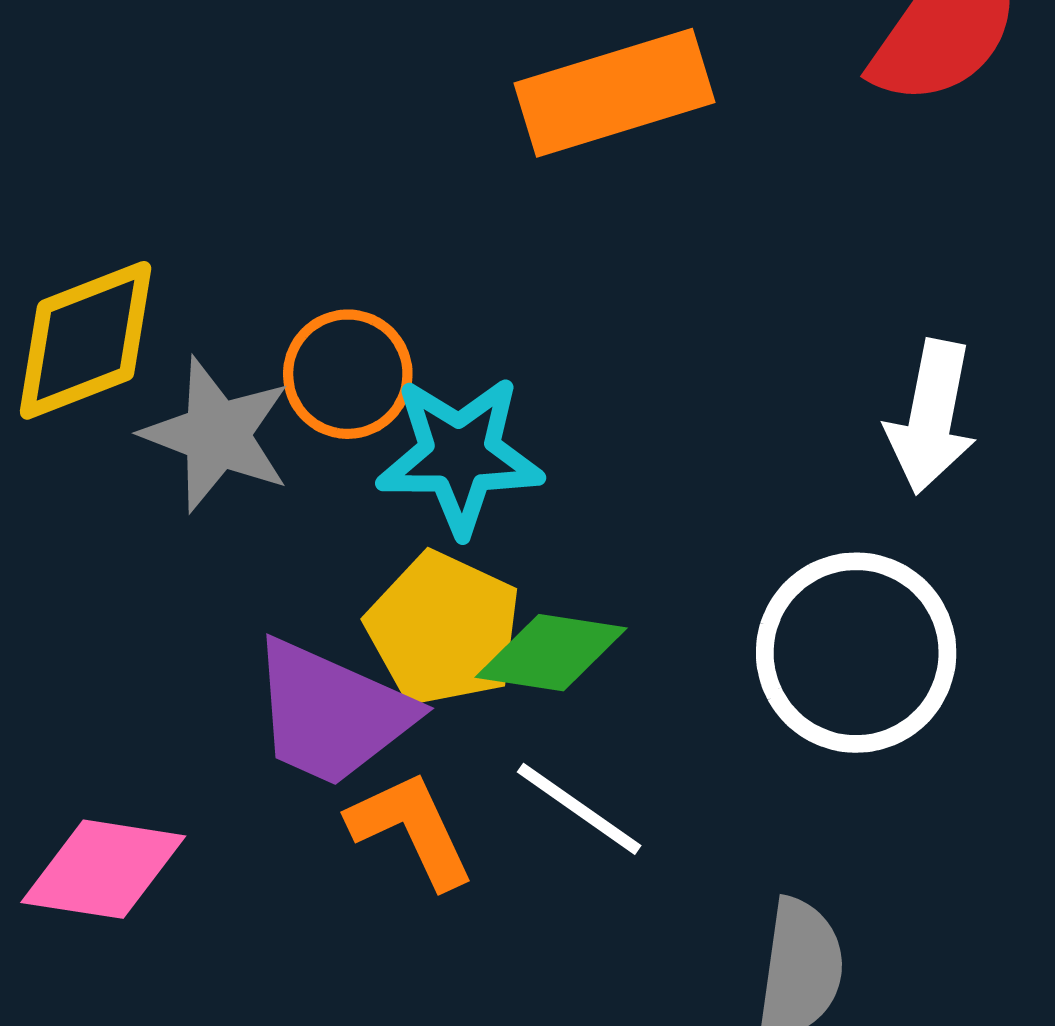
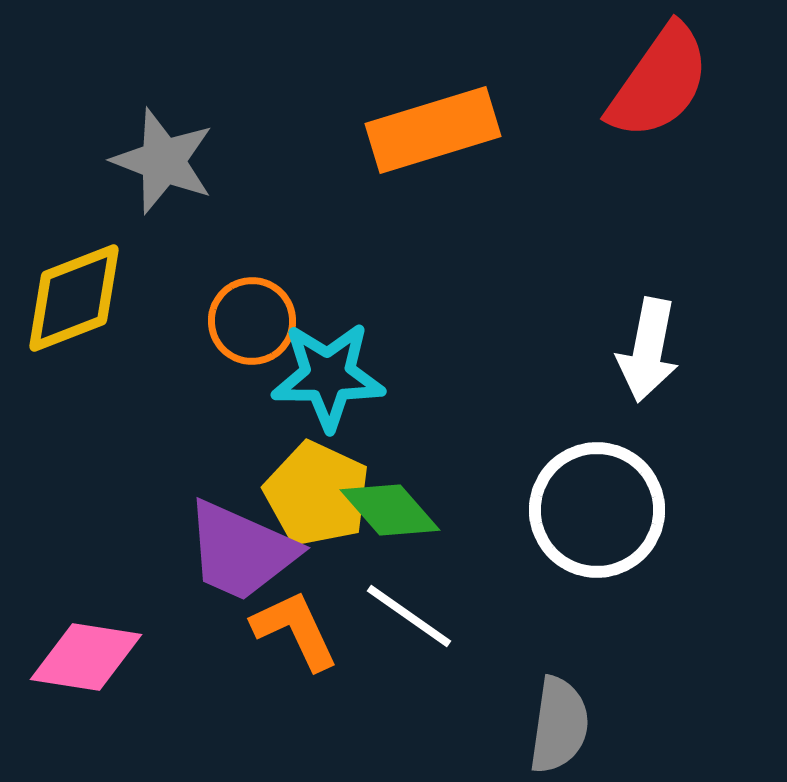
gray star: (217, 435) -> (163, 161), moved
green diamond: (551, 653) -> (390, 510), turned 40

